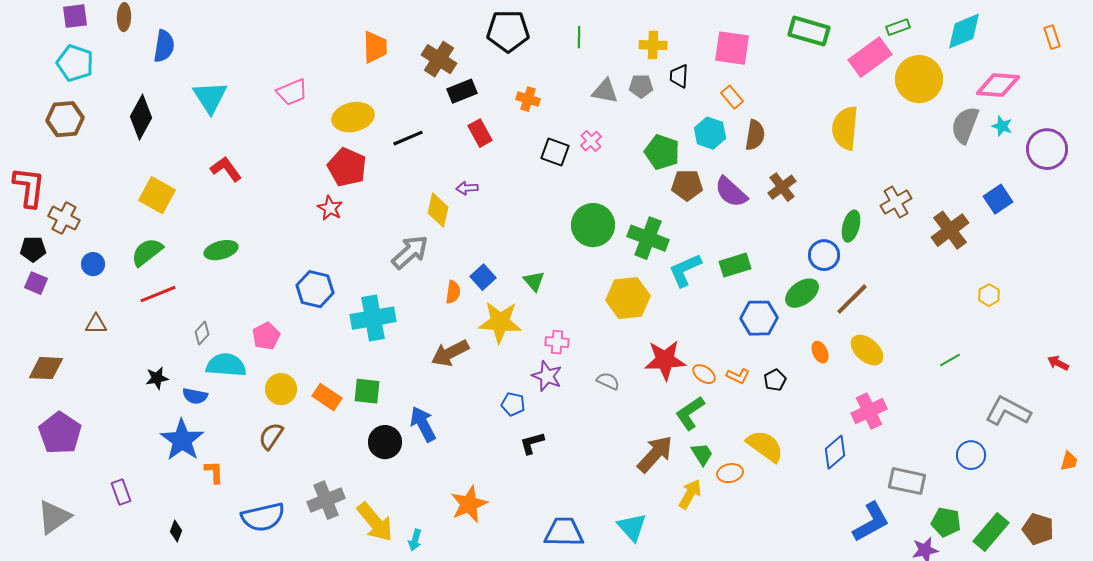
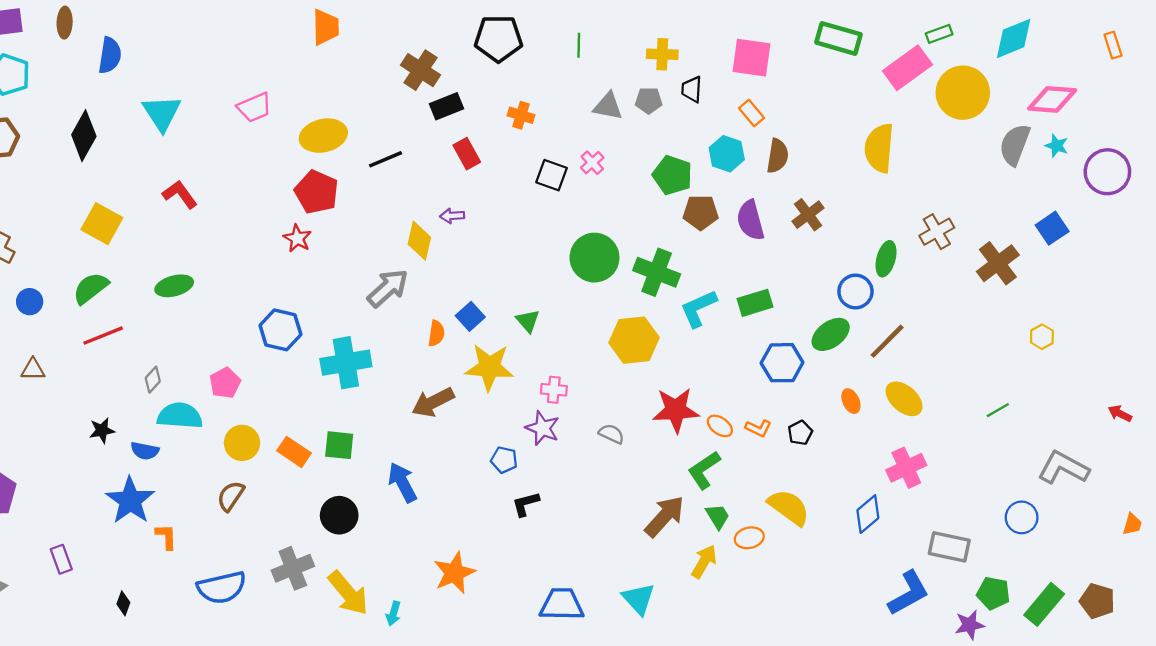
orange trapezoid: (375, 47) -> (326, 27), moved
purple semicircle: (731, 192) -> (750, 220), turned 33
black circle: (385, 442) -> (339, 515), moved

